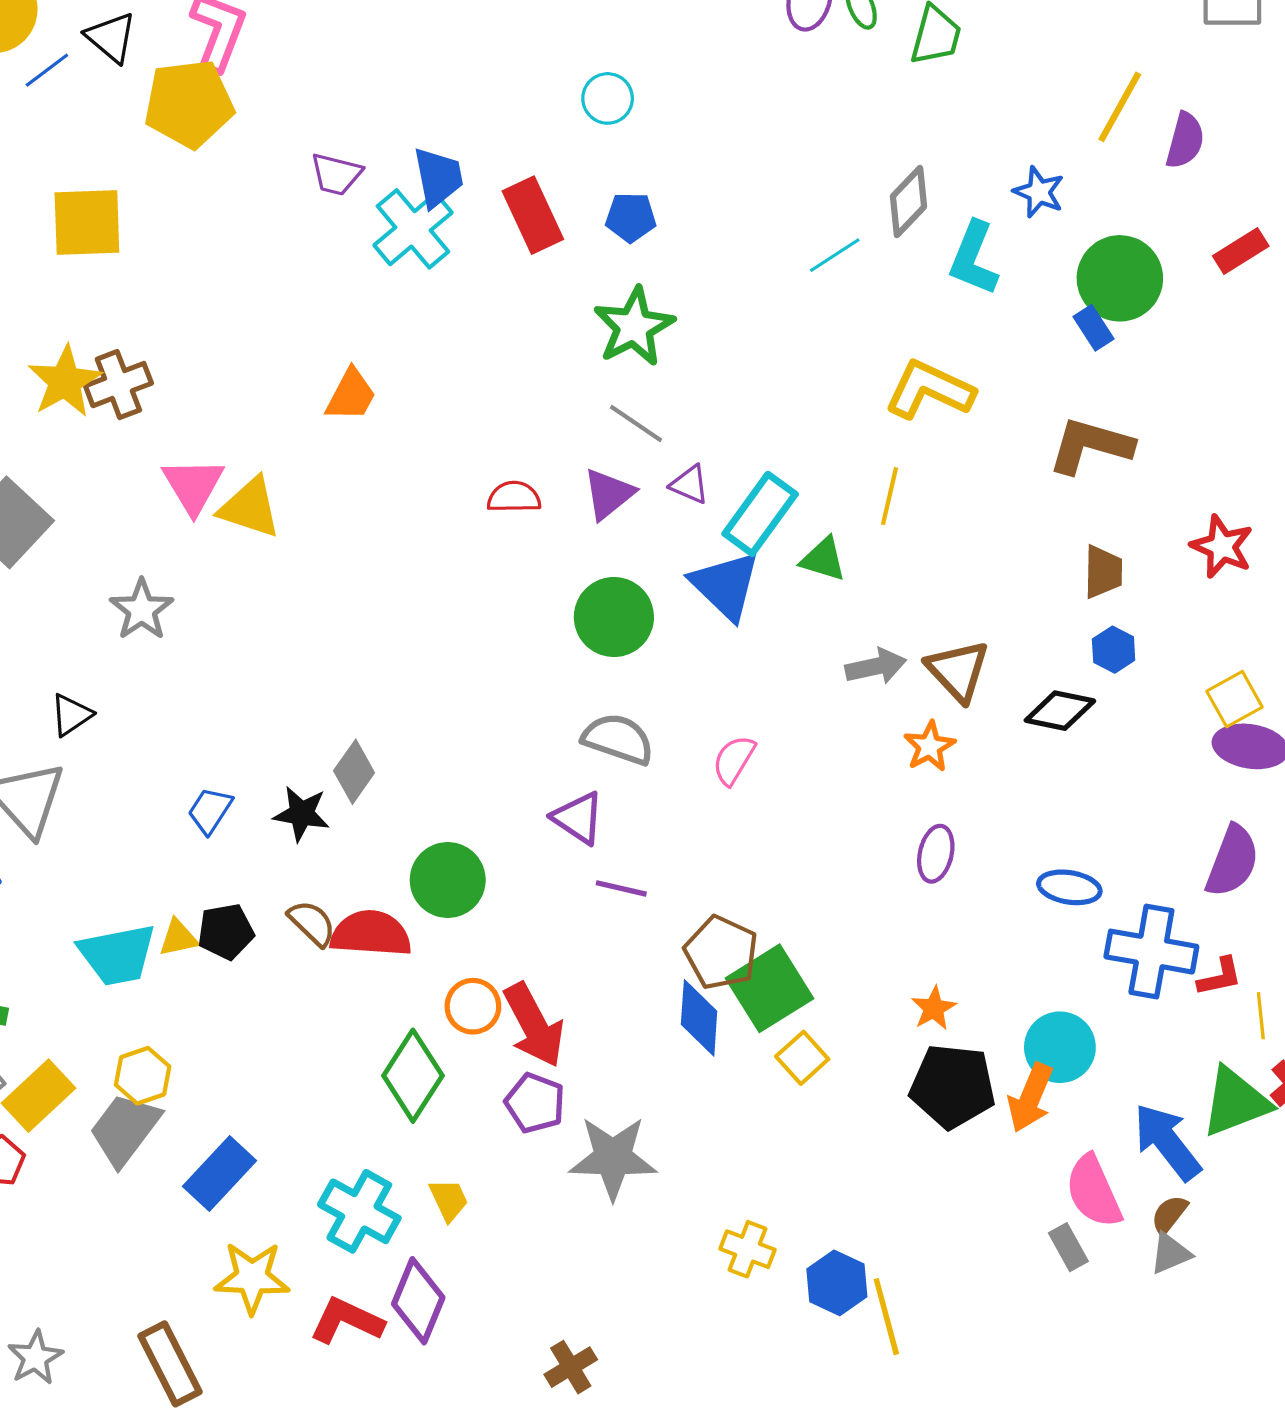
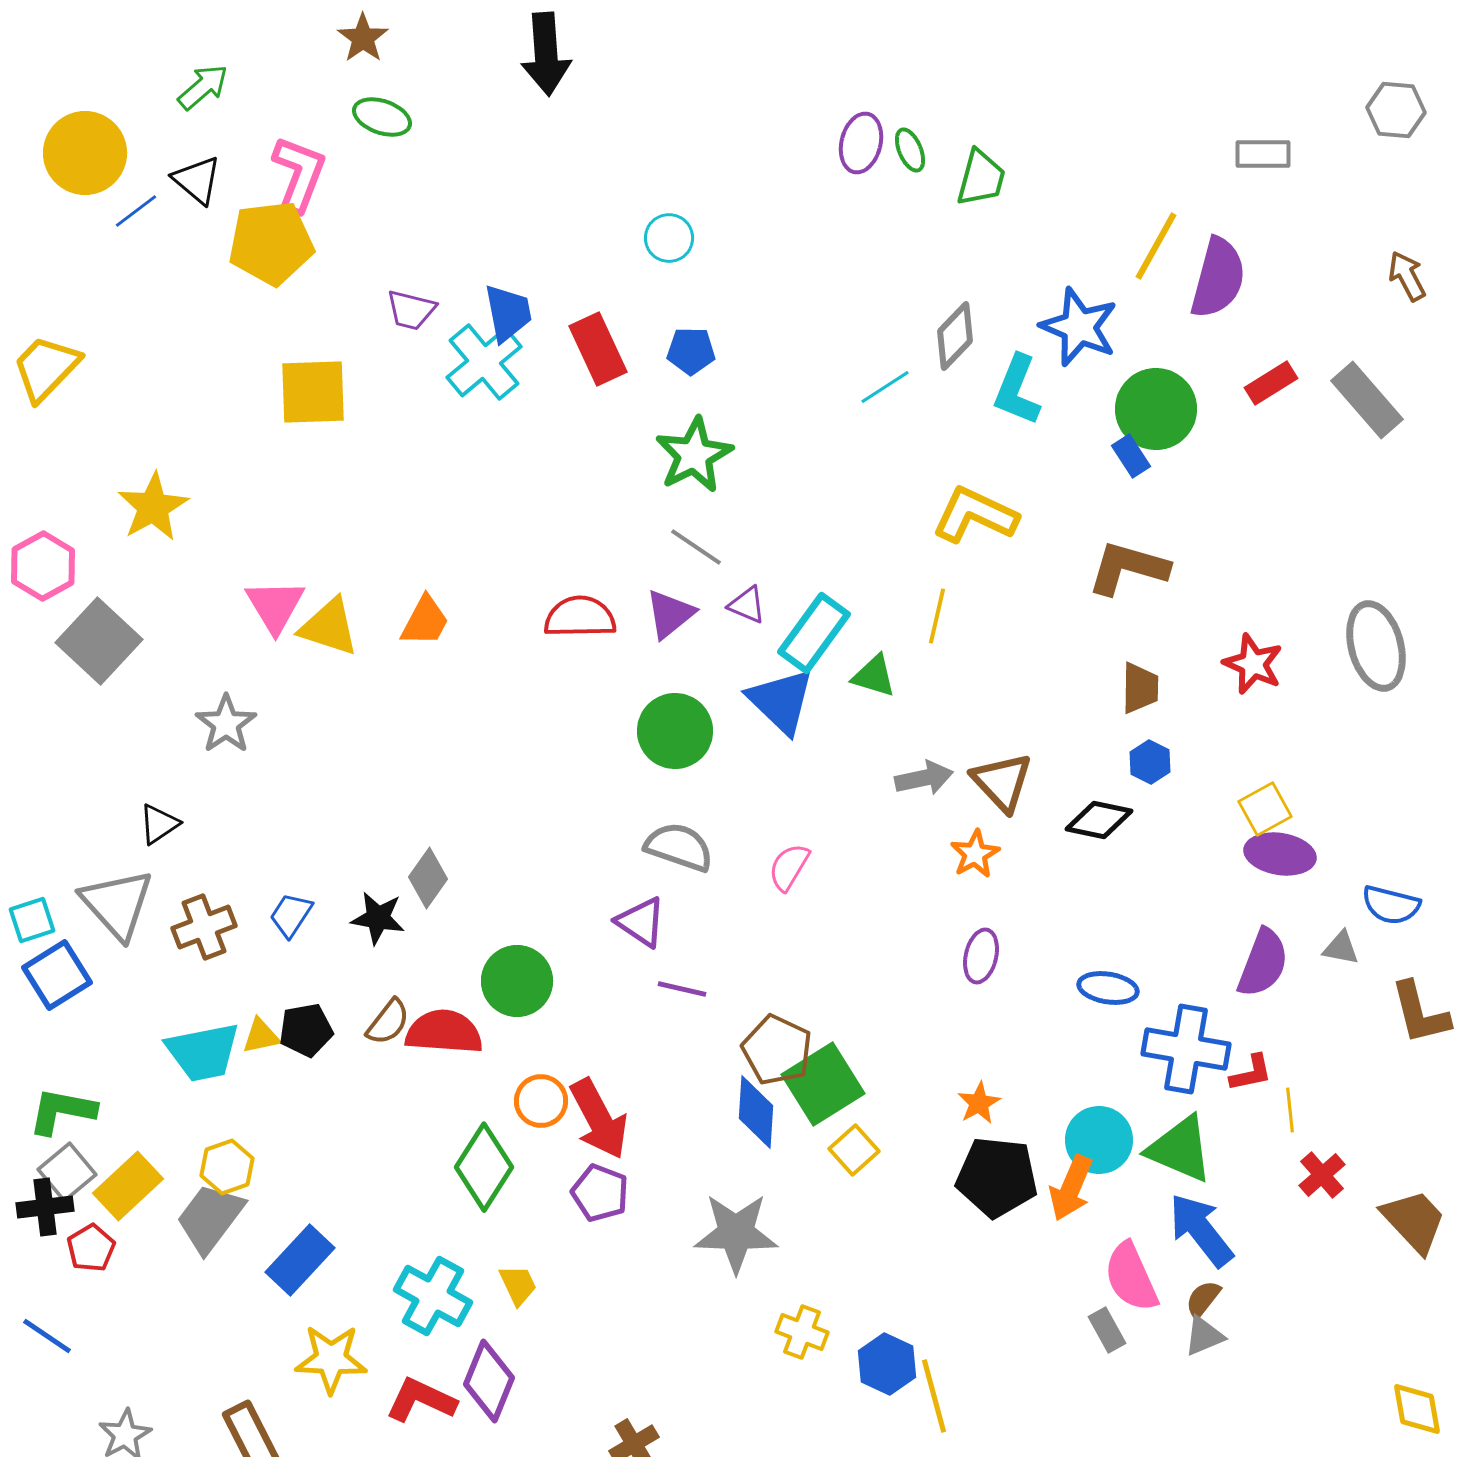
purple semicircle: (1185, 141) -> (1218, 278), size x1.5
blue star: (1039, 192) -> (1079, 327), size x1.6
yellow square: (87, 223) -> (313, 392), moved
brown cross: (118, 385) -> (204, 927), moved
orange trapezoid: (351, 395) -> (425, 621), moved
red semicircle: (514, 497) -> (580, 617), size x1.4
brown semicircle: (312, 923) -> (388, 1022), turned 84
green triangle: (1236, 1102) -> (1180, 1149), moved, turned 44
gray star: (613, 1158) -> (736, 1233), moved

